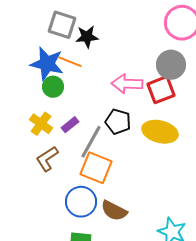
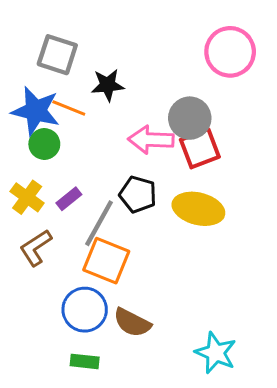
black star: (87, 37) -> (108, 85), moved
gray circle: (171, 65) -> (190, 118), moved

